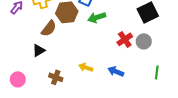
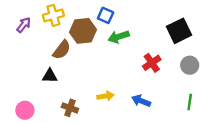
gray circle: (144, 41) -> (190, 65), moved
black triangle: (39, 50) -> (50, 76), turned 32
yellow arrow: (86, 67) -> (106, 96), turned 152

